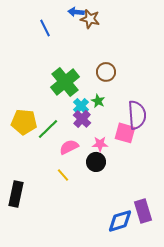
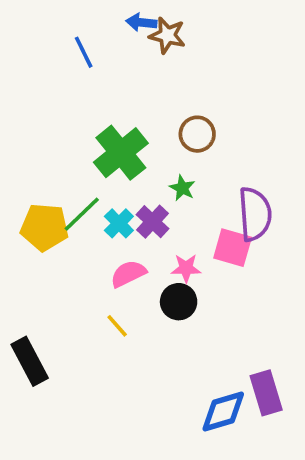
cyan cross: (81, 106) -> (119, 223), moved
green line: (48, 129) -> (82, 214), moved
black rectangle: (16, 194) -> (30, 361), turned -40

